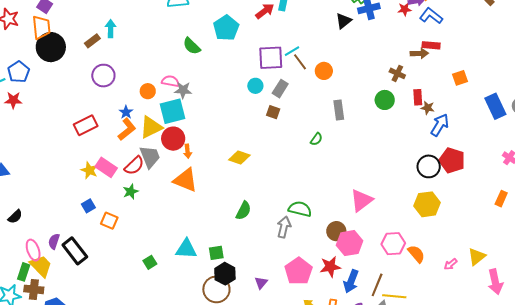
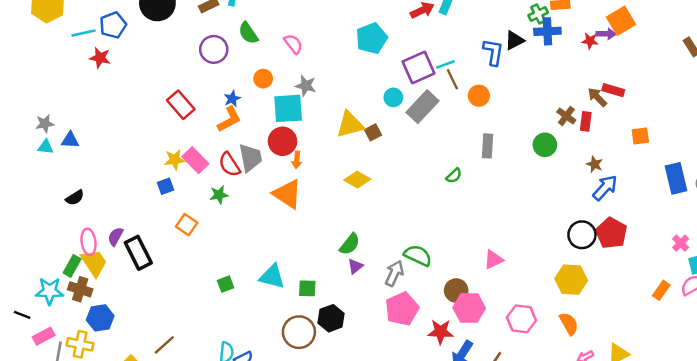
blue L-shape: (431, 16) -> (493, 52), moved, turned 50
cyan pentagon: (226, 28) -> (372, 38), moved
green semicircle: (192, 46) -> (248, 33), moved
brown arrow: (419, 53) -> (597, 97), turned -144
purple square: (271, 58) -> (418, 67), turned -32
pink semicircle: (170, 81) -> (293, 44), moved, turned 30
gray rectangle: (280, 89) -> (422, 107), size x1.5
red rectangle: (418, 97) -> (586, 121), moved
brown square: (273, 112) -> (373, 132), moved, turned 32
red rectangle: (86, 125) -> (181, 105), turned 65
yellow triangle: (151, 127) -> (350, 125), moved
red semicircle: (134, 166) -> (229, 165), turned 90
yellow star: (89, 170) -> (175, 160), turned 30
pink triangle: (361, 200) -> (493, 260), size x0.7
blue square: (88, 206) -> (165, 186), moved
orange semicircle: (416, 254) -> (569, 324), moved
pink pentagon: (299, 271) -> (402, 309), moved
black hexagon: (225, 274) -> (331, 318), moved
purple triangle: (261, 283) -> (355, 266), moved

